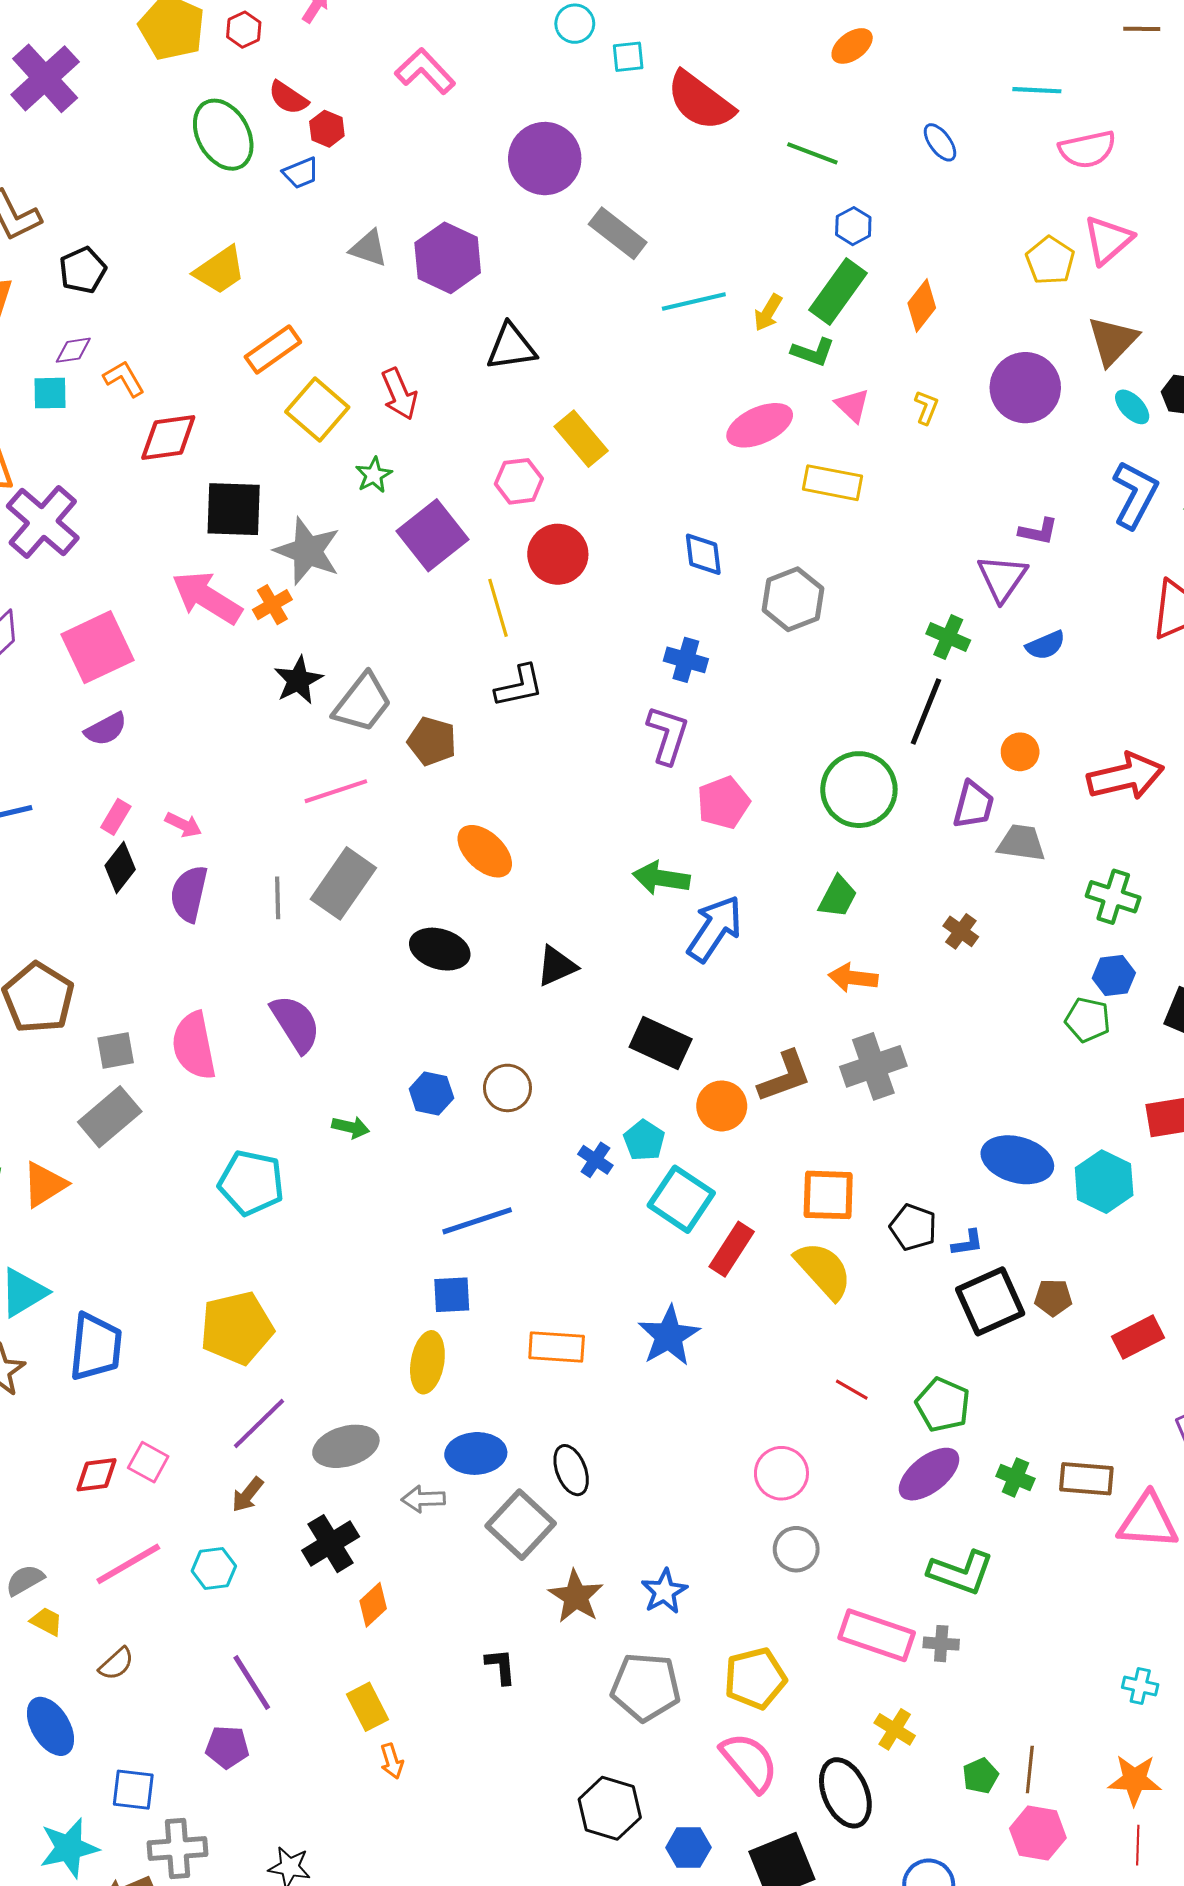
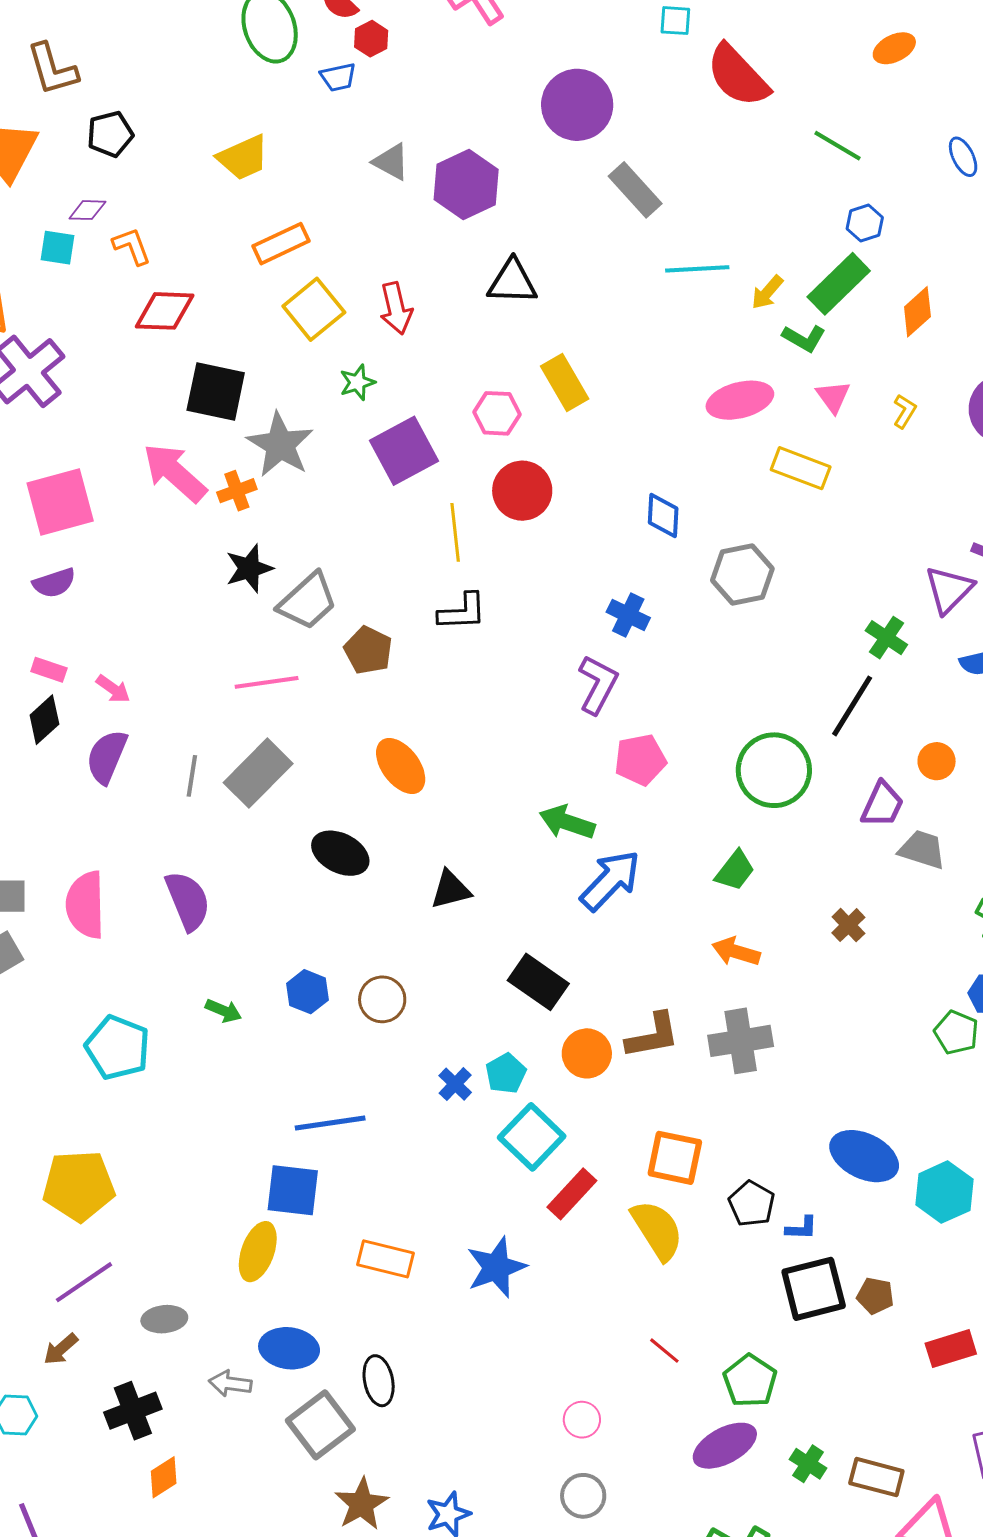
pink rectangle: (116, 817) -> (49, 670), turned 68
blue square: (452, 1295) -> (293, 1190), size x1.4
gray ellipse: (346, 1446) -> (164, 1319), size x0.7
pink circle: (781, 1473) -> (582, 1420), size x0.7

